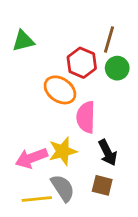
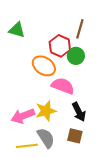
green triangle: (23, 41) -> (17, 30), turned 30
green circle: (117, 68) -> (76, 56), moved
pink semicircle: (86, 117) -> (63, 86), turned 110

